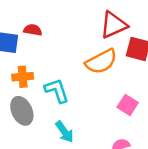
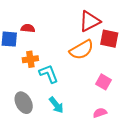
orange cross: (23, 77) -> (30, 59), moved
gray ellipse: (22, 111) -> (24, 103), moved

